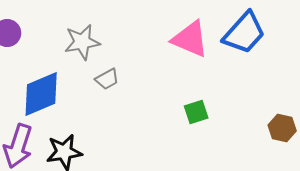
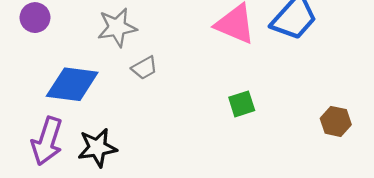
blue diamond: (41, 94) -> (72, 84), turned 30

